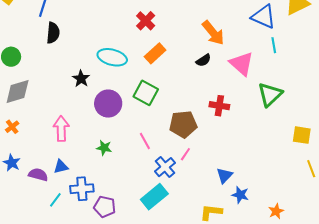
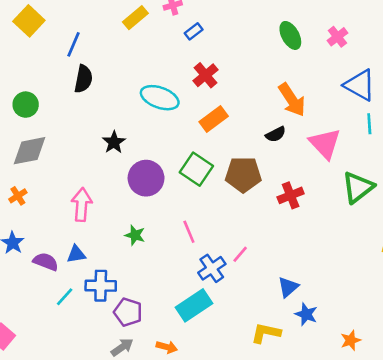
cyan ellipse: (112, 57) -> (160, 98), moved
red cross: (219, 106) -> (291, 195), turned -36
brown pentagon: (183, 124) -> (243, 174), moved

